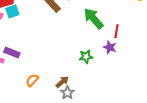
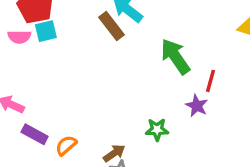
purple rectangle: (12, 52) -> (35, 134), moved
green star: (86, 57) -> (157, 130), moved

